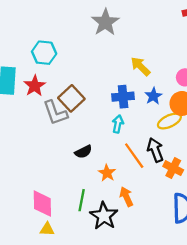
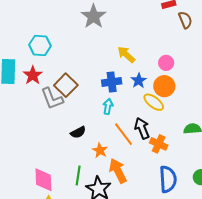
yellow ellipse: (169, 121) -> (154, 102), turned 65
orange arrow: (126, 197) -> (118, 171), size x1.4

